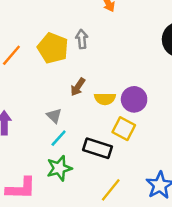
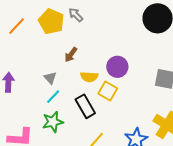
gray arrow: (82, 39) -> (76, 15), turned -42
yellow semicircle: (105, 99) -> (89, 77), moved
black rectangle: (98, 148) -> (85, 106), turned 40

